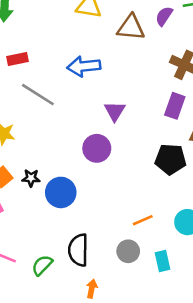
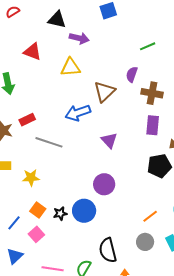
purple semicircle: (164, 16) -> (132, 74), moved
brown triangle: (131, 28) -> (105, 92), moved, turned -35
purple circle: (97, 148) -> (104, 184), moved
black star: (31, 178) -> (60, 213), moved

